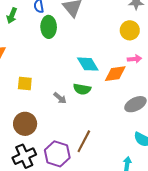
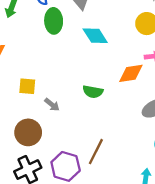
cyan diamond: (88, 64) -> (95, 36), moved
gray arrow: (60, 98) -> (52, 105), moved

